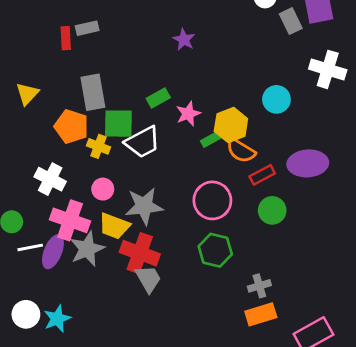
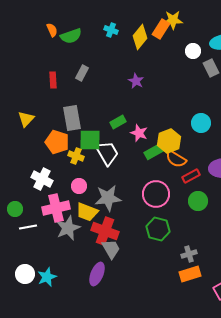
gray rectangle: (87, 28) -> (82, 73), moved, turned -49
pink star: (188, 114) -> (139, 133), turned -30
green rectangle: (211, 139) -> (155, 151), size x1.5
white trapezoid: (143, 142) -> (107, 153), turned -92
pink cross: (70, 220) -> (56, 208), turned -32
purple ellipse: (53, 252) -> (97, 274), moved

